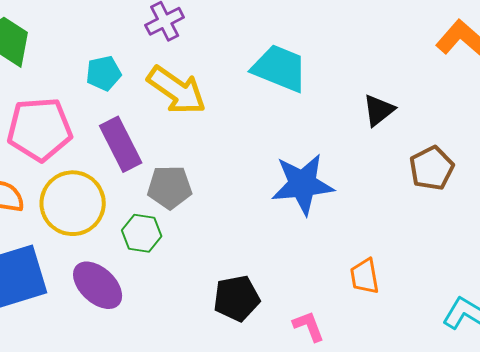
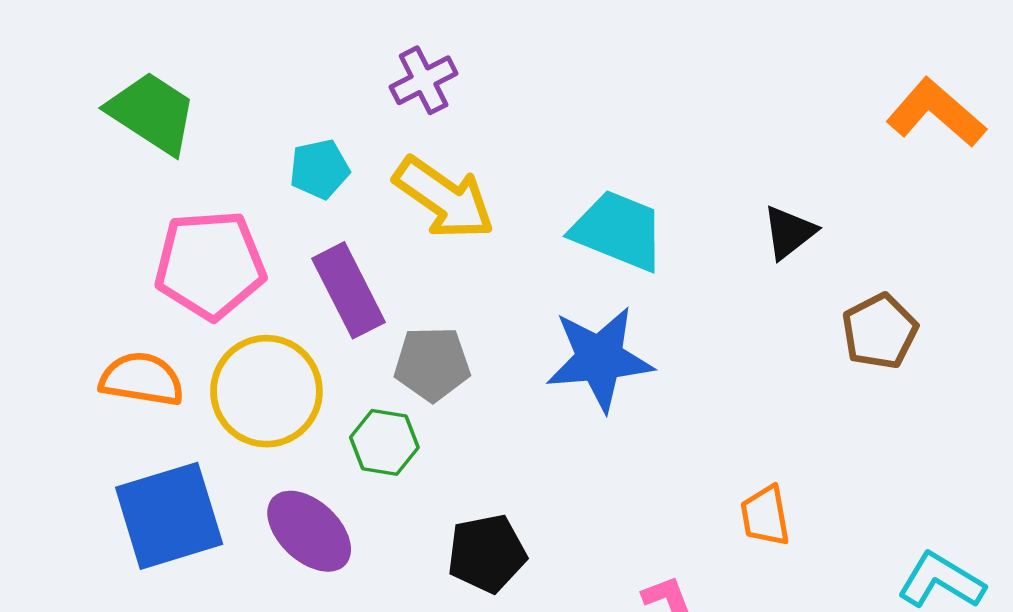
cyan trapezoid: (280, 68) -> (618, 231), moved
blue star: (303, 184) -> (600, 359), moved
black pentagon: (237, 298) -> (487, 553), moved

